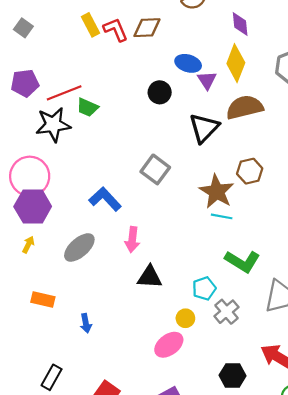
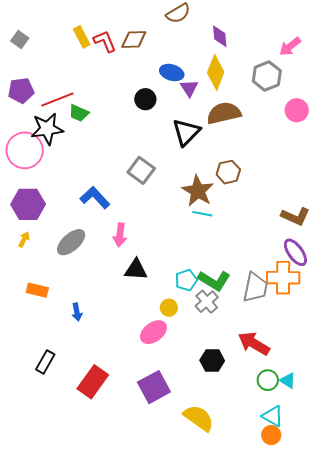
pink circle: (30, 176) -> (25, 150), moved
green L-shape: (242, 261) -> (214, 280), moved

